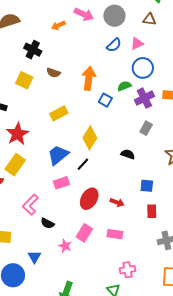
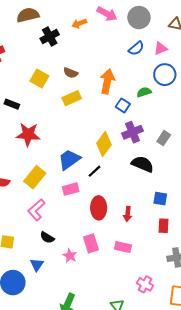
black cross: (33, 50) -> (50, 36), moved, turned 30
purple cross: (144, 98) -> (133, 132), moved
yellow rectangle: (59, 113) -> (72, 98), moved
red star: (17, 134) -> (28, 134), turned 30
black semicircle: (128, 154) -> (143, 164), size x1.5
yellow rectangle: (15, 165) -> (35, 177), moved
red ellipse: (89, 199) -> (99, 208), turned -35
red arrow: (117, 202) -> (128, 214), turned 72
black semicircle: (47, 223) -> (47, 237), moved
pink rectangle: (84, 233) -> (91, 243), turned -54
pink cross: (127, 270) -> (145, 284), moved, turned 35

